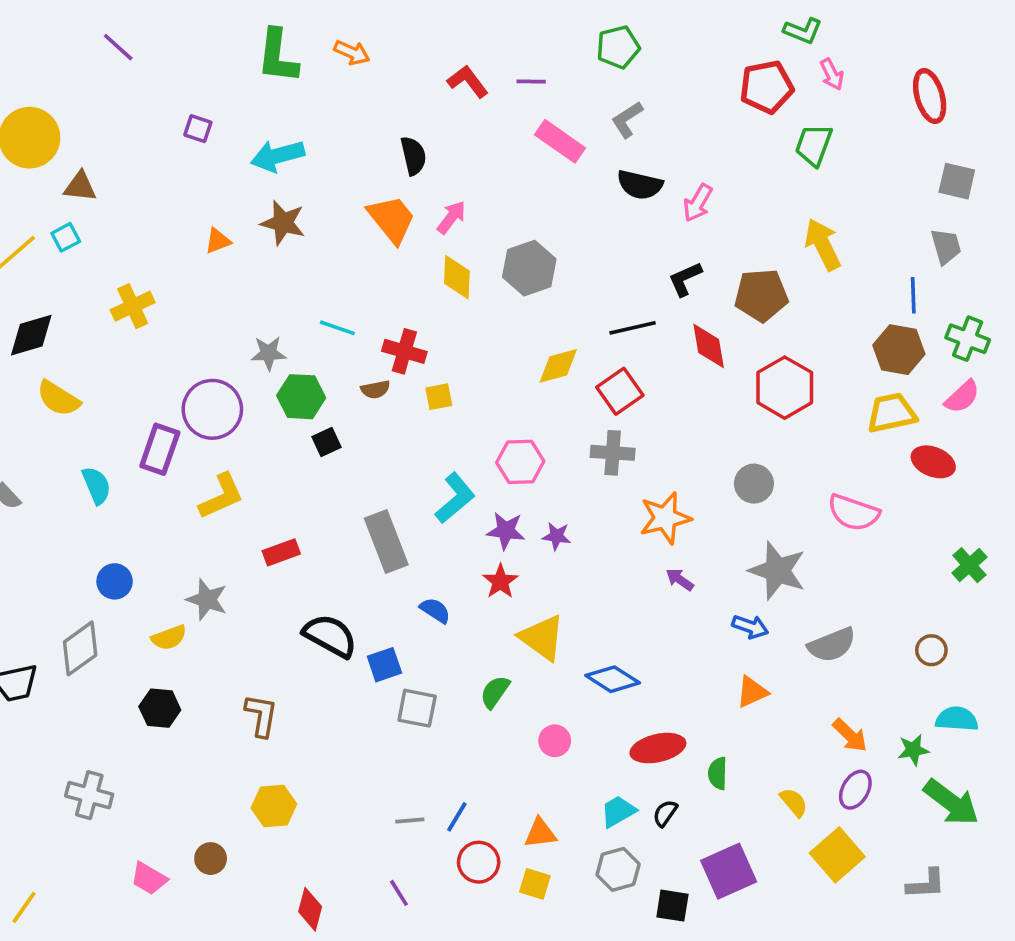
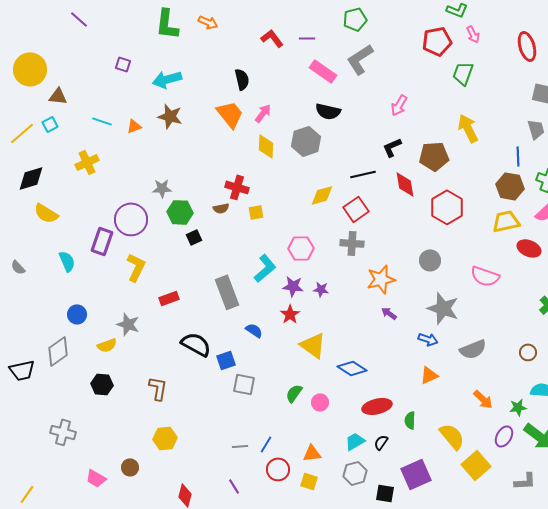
gray L-shape: (627, 120) -> (360, 59), size x1.5
black semicircle: (640, 185) -> (328, 111), moved
cyan line: (337, 328) -> (102, 121), moved
yellow L-shape: (221, 496) -> (136, 267), turned -40
green semicircle: (495, 692) -> (294, 393), moved
purple ellipse: (855, 790) -> (504, 436), moved
yellow semicircle: (794, 802) -> (452, 436), size x1.6

